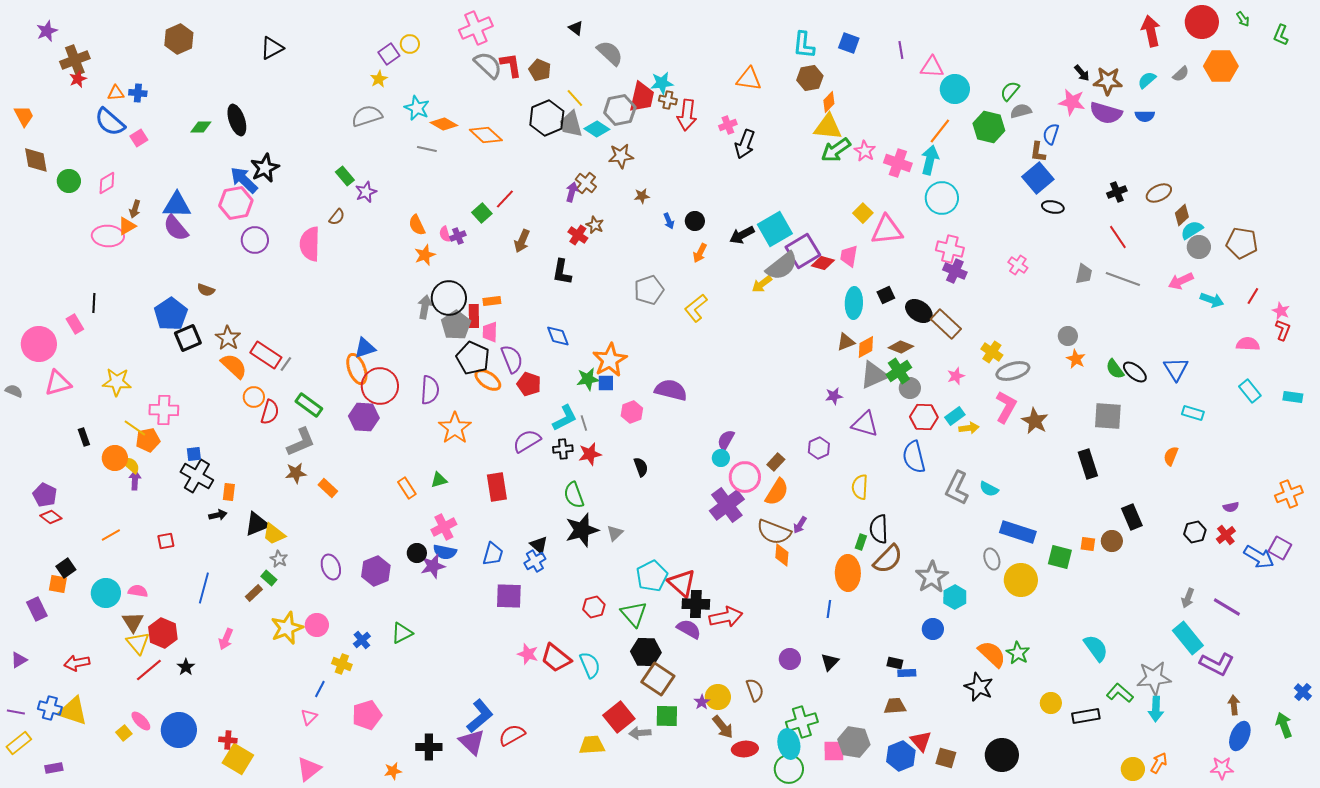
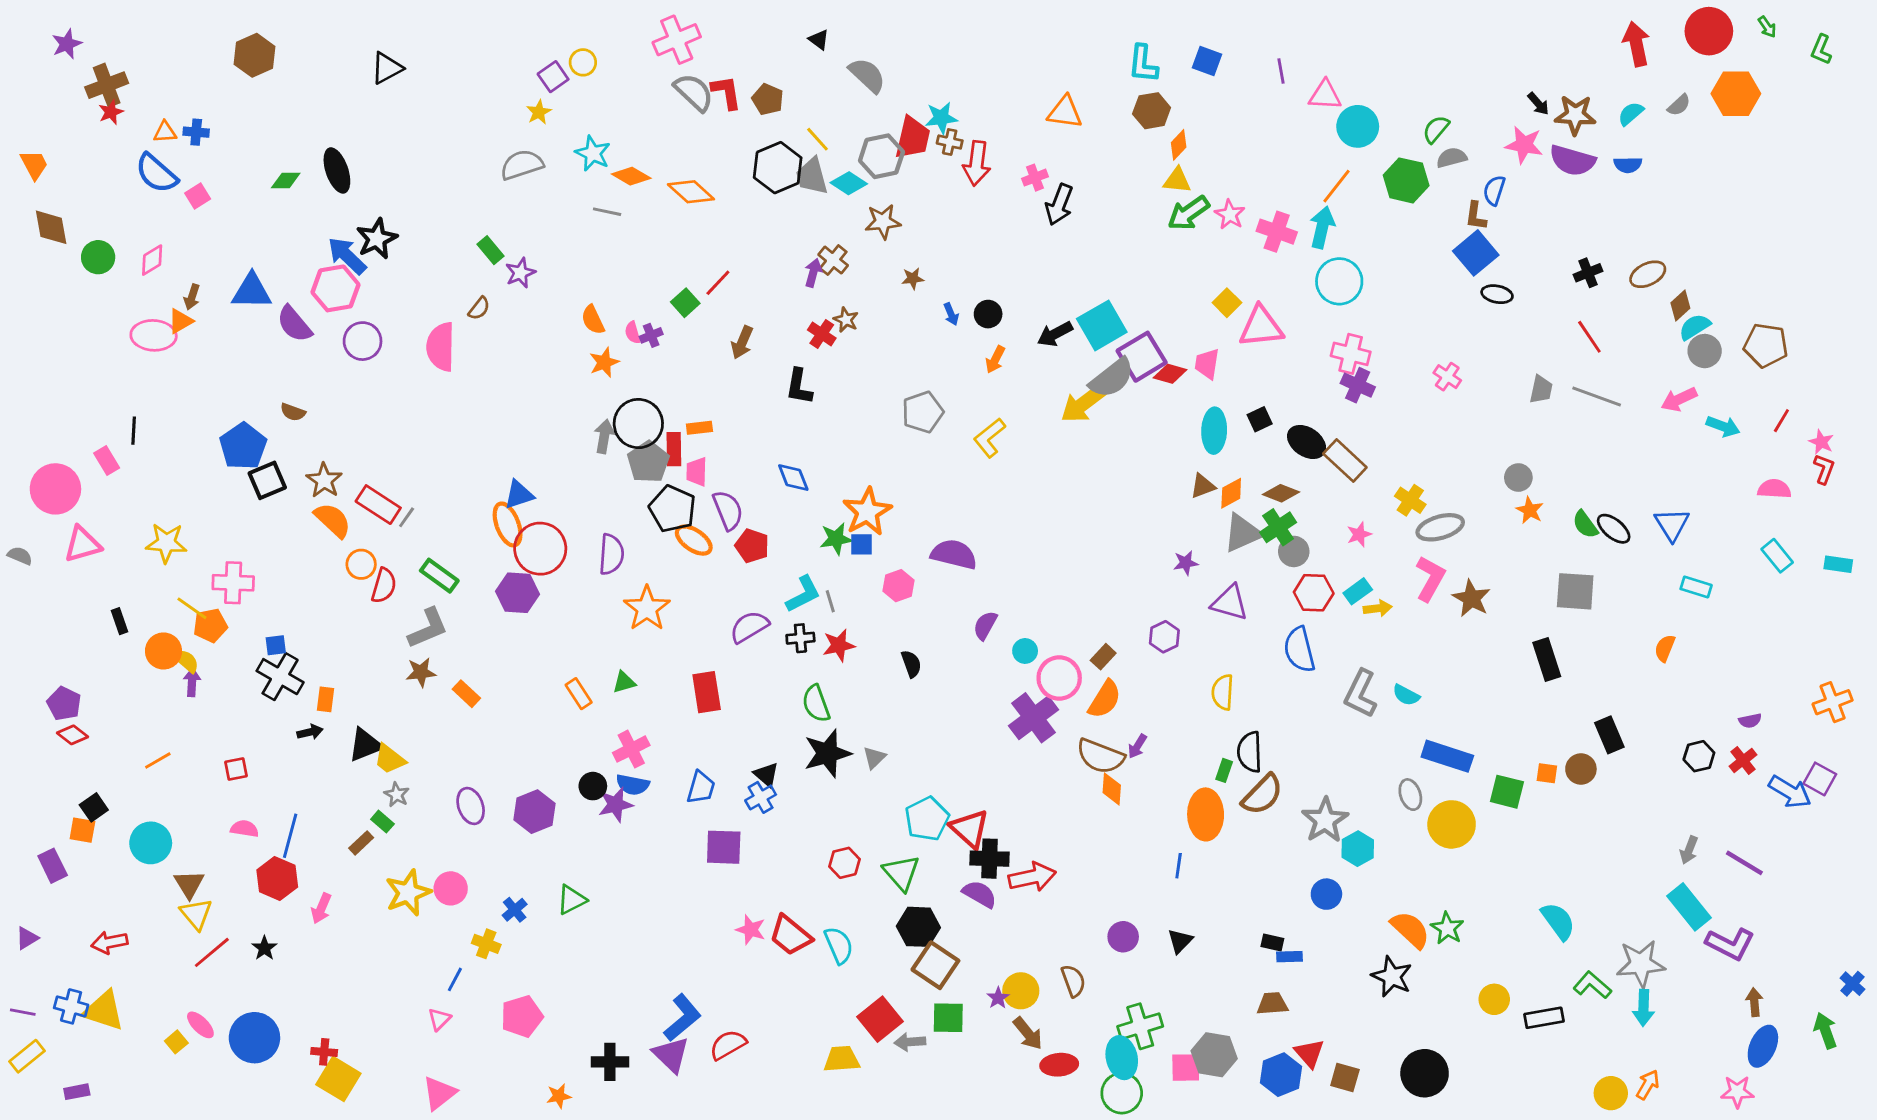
yellow triangle: (828, 127) -> (1177, 180), size x0.7
purple semicircle: (176, 228) -> (294, 324), moved
yellow arrow: (762, 284) -> (1083, 404), size x1.6
purple semicircle: (726, 440) -> (985, 625), moved
pink semicircle: (138, 591) -> (245, 829), moved
red hexagon: (163, 633) -> (277, 878), moved

